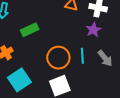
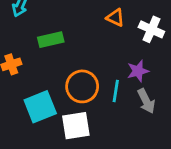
purple star: (93, 30) -> (138, 71), moved
cyan square: (19, 80) -> (40, 107), moved

